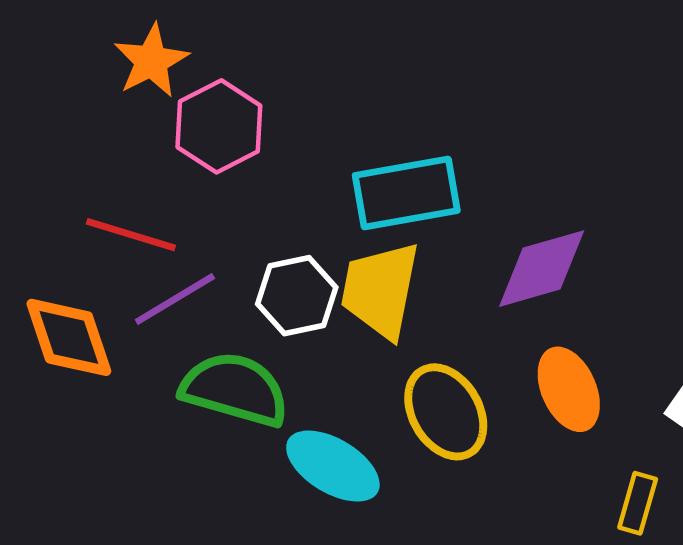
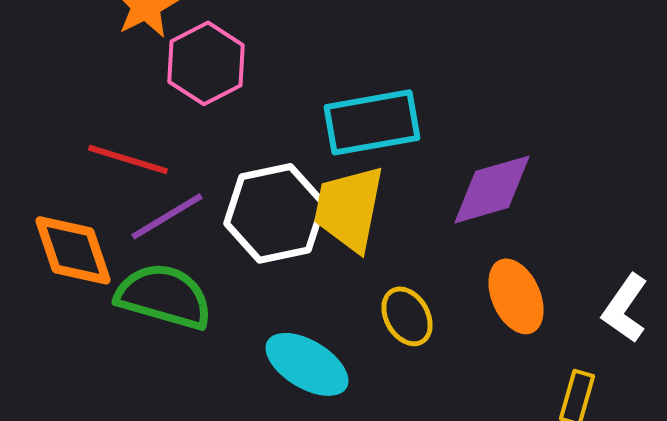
white hexagon: (297, 296) -> (275, 213), size x1.4
green semicircle: (235, 389) -> (164, 296), moved
yellow ellipse: (446, 412) -> (407, 316), size x0.7

